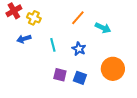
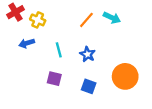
cyan arrow: (103, 28) -> (112, 18), moved
purple square: (60, 75) -> (54, 79), moved

